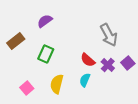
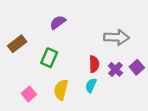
purple semicircle: (45, 21) -> (58, 22), moved
gray arrow: (109, 35) -> (117, 37), turned -60
red semicircle: (88, 60) -> (94, 64), turned -133

